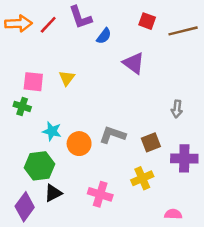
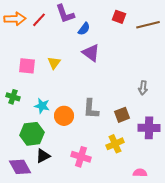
purple triangle: (134, 63) -> (91, 53), moved
green cross: (22, 106) -> (13, 97), moved
gray L-shape: (113, 135) -> (91, 109), turned -105
purple diamond: (25, 207) -> (20, 167), turned -65

